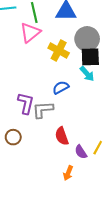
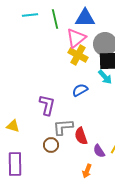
pink triangle: (30, 33) -> (76, 38), moved
gray L-shape: (43, 110) -> (63, 127), moved
brown circle: (13, 137) -> (51, 145), moved

